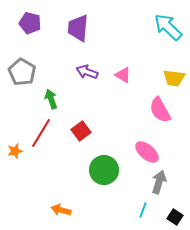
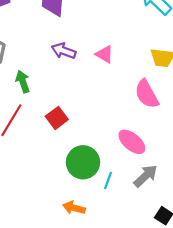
gray arrow: (159, 182) -> (146, 176), turned 30
orange arrow: (61, 210) -> (74, 208), moved
cyan line: (143, 210) -> (108, 180), moved

